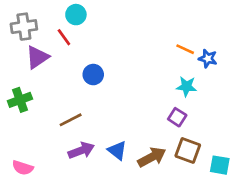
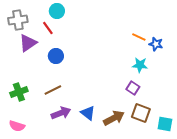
blue circle: (93, 75) -> (56, 56), moved
green cross: (20, 100) -> (19, 92), moved

